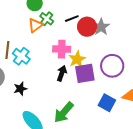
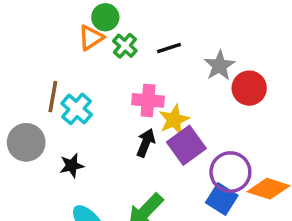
orange triangle: (35, 25) -> (91, 38), moved
red circle: (87, 27) -> (249, 88), moved
purple circle: (112, 66) -> (230, 172), moved
purple square: (85, 73) -> (186, 145), turned -30

